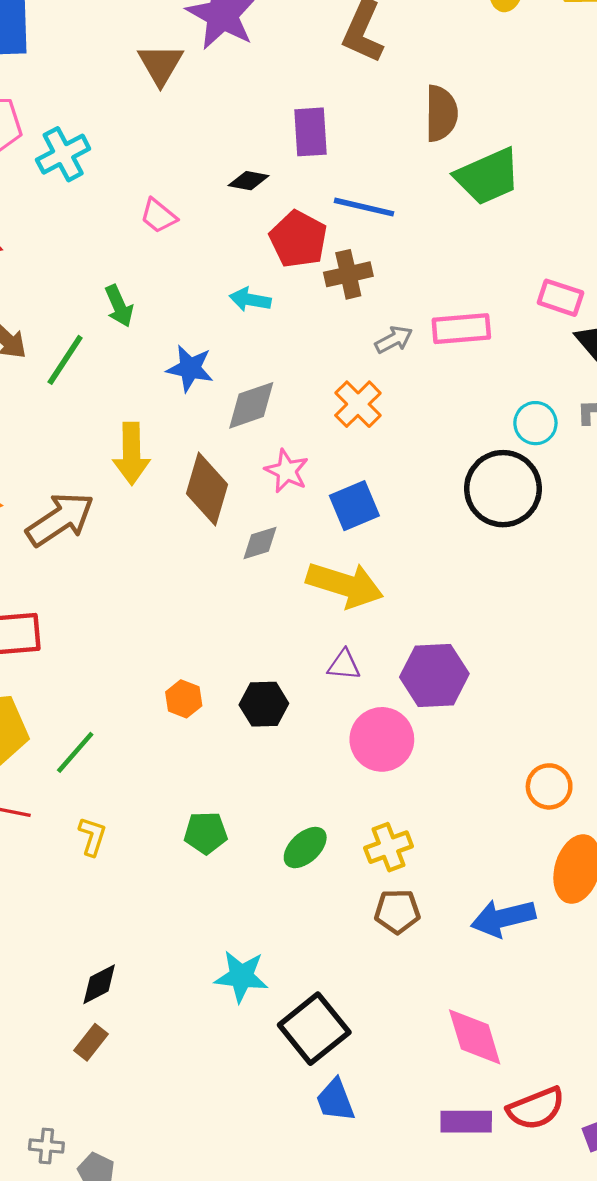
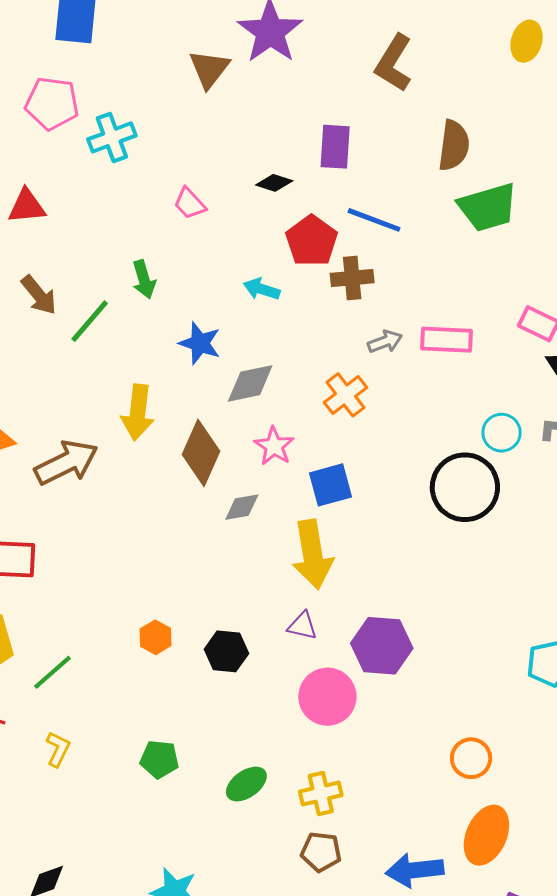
yellow arrow: (345, 585) -> (312, 554), turned 56

